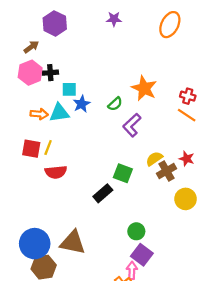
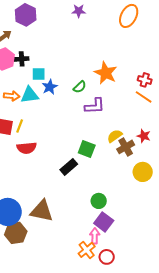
purple L-shape: (132, 125) -> (95, 106), turned -140

